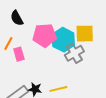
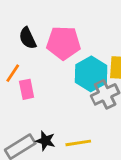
pink pentagon: (45, 35) -> (63, 43), moved

